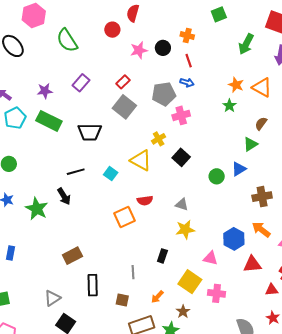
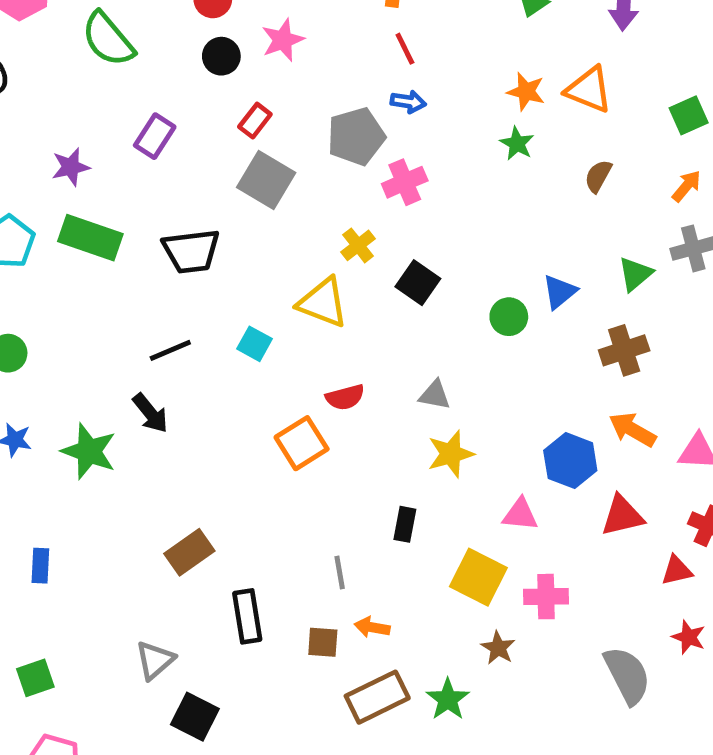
black circle: (163, 48) -> (221, 56), moved
green triangle: (250, 144) -> (635, 274), moved
orange arrow: (157, 297) -> (372, 627), moved, turned 64
brown star: (183, 312) -> (498, 648), moved

